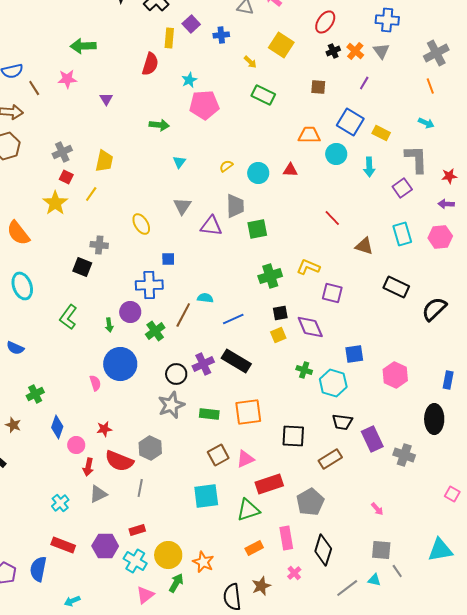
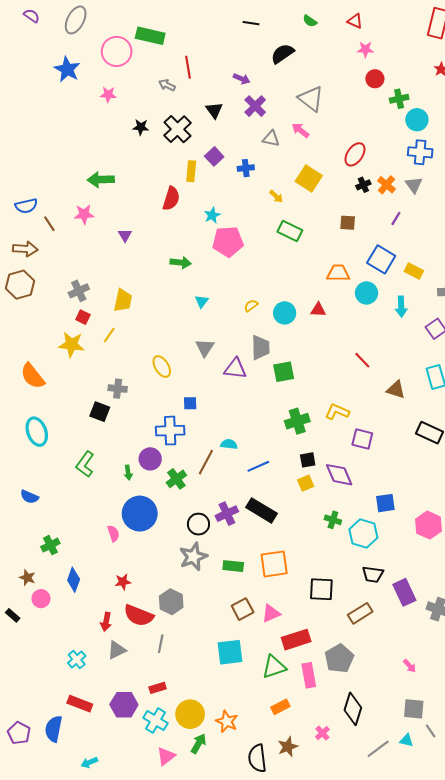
yellow star: (55, 203) -> (71, 344), turned -30
pink circle: (76, 445) -> (41, 599), moved
pink rectangle: (286, 538) -> (309, 675), moved

